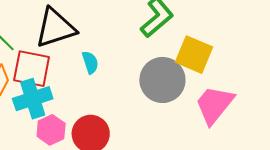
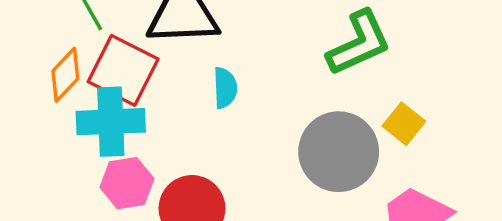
yellow square: (194, 55) -> (404, 124), size x0.6

